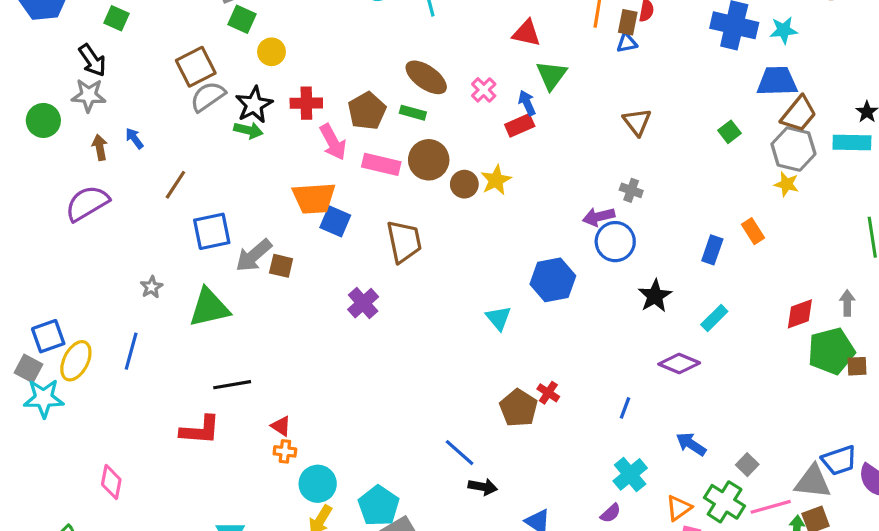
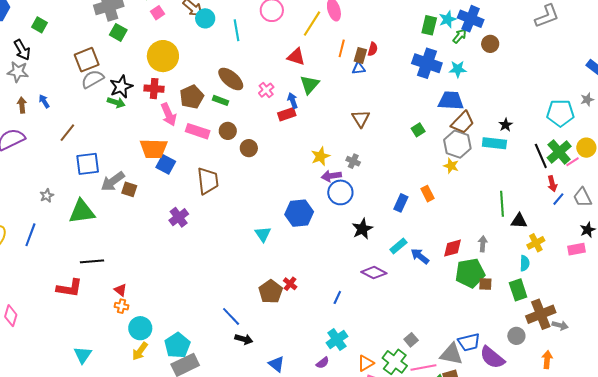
yellow circle: (271, 52) -> (163, 56), moved, size x1.8
brown circle: (429, 160) -> (228, 131), size x0.7
yellow star: (496, 180) -> (320, 156), moved
blue arrow: (691, 444) -> (420, 256), moved

